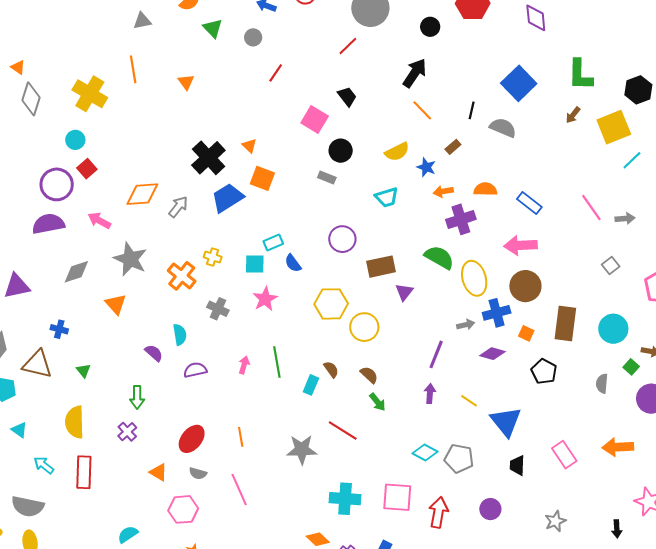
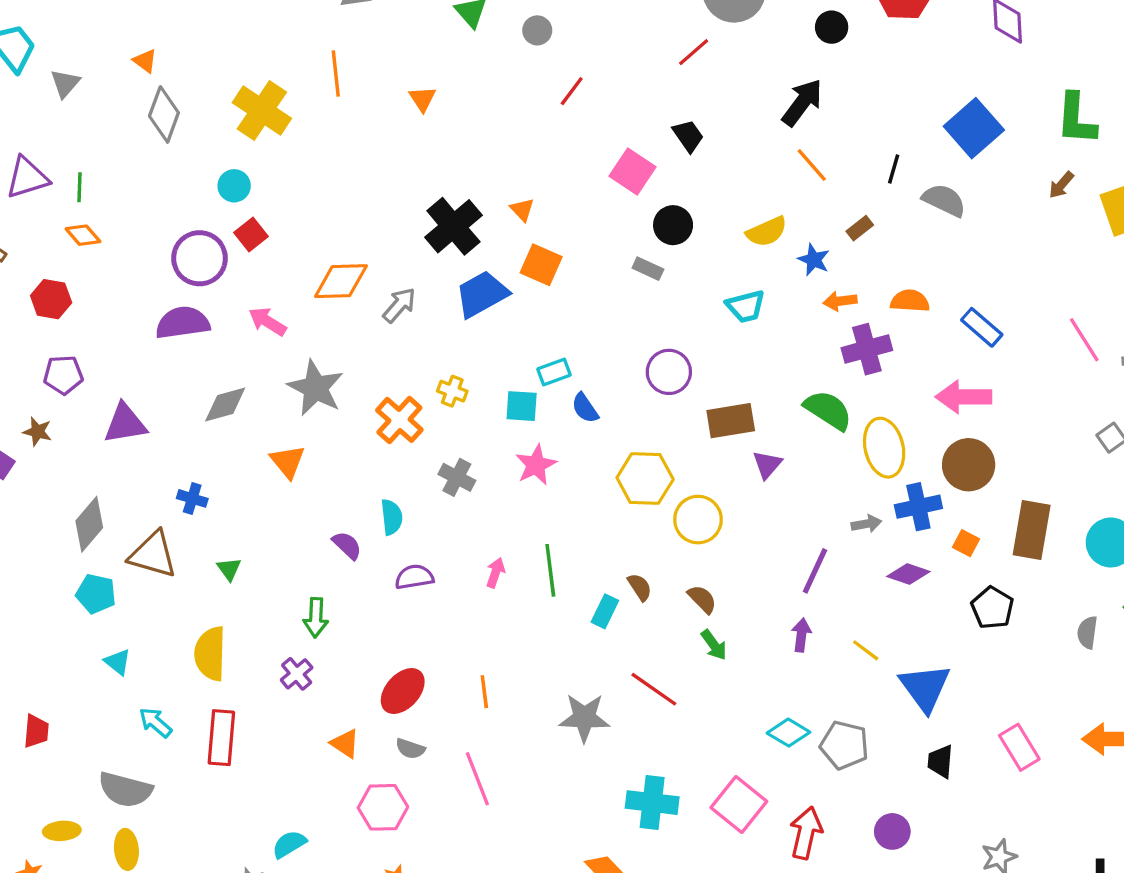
pink square: (397, 497) -> (739, 804), turned 32

